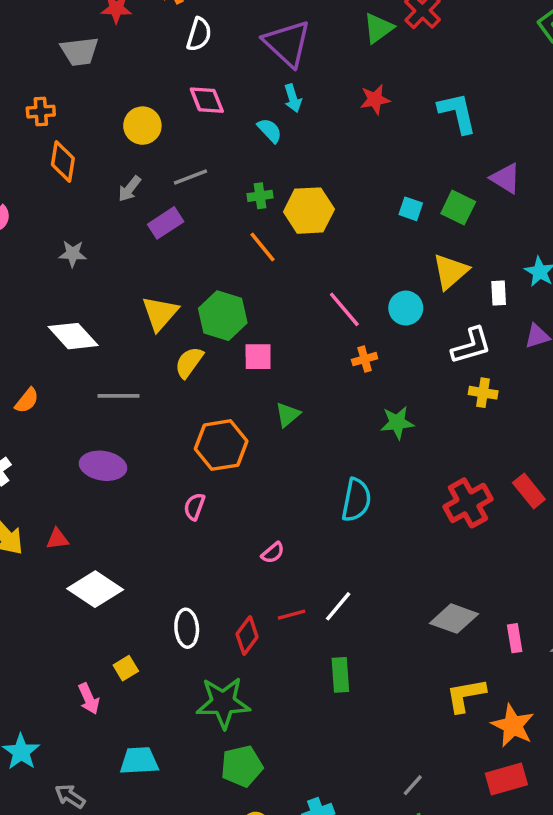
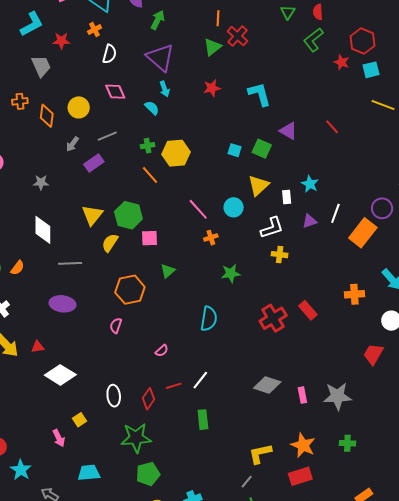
gray trapezoid: (80, 51) -> (41, 66), turned -105
orange diamond: (63, 161) -> (47, 116), moved
white diamond: (73, 336) -> (43, 230), turned 44
yellow L-shape: (466, 695) -> (260, 454), moved

